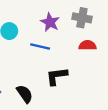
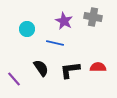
red semicircle: (88, 45) -> (98, 67), moved
black semicircle: (25, 94) -> (41, 68), moved

